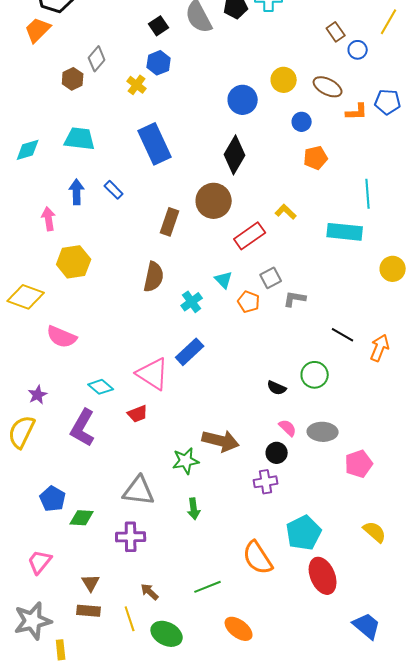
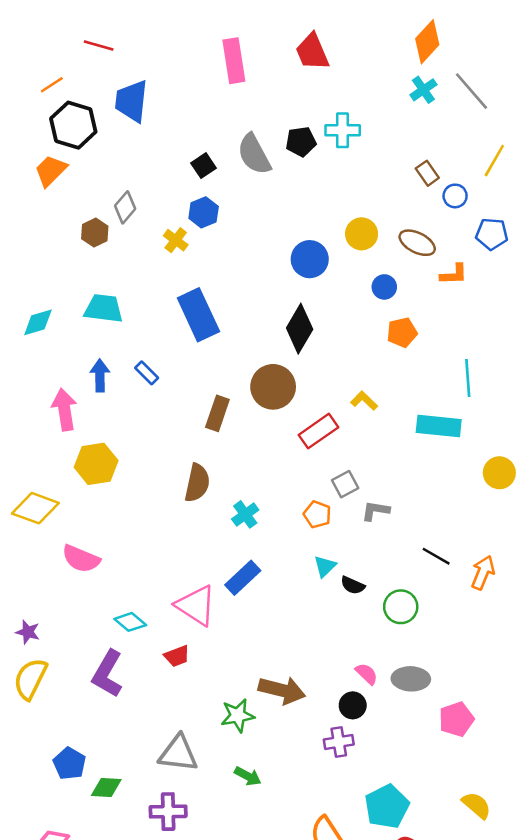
blue pentagon: (388, 102) -> (492, 234), moved
pink arrow: (49, 219) -> (64, 410), size x1.4
cyan triangle: (224, 280) -> (325, 566), moved, turned 30
black semicircle: (277, 388) -> (353, 585), moved
purple star: (38, 395) -> (28, 632), moved, turned -30
green arrow: (194, 509) -> (248, 776), turned -55

